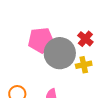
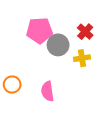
gray circle: (60, 53) -> (58, 45), size x0.7

